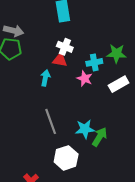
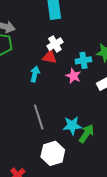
white cross: (65, 47) -> (55, 44), turned 35

